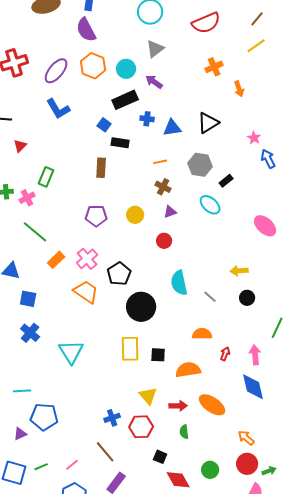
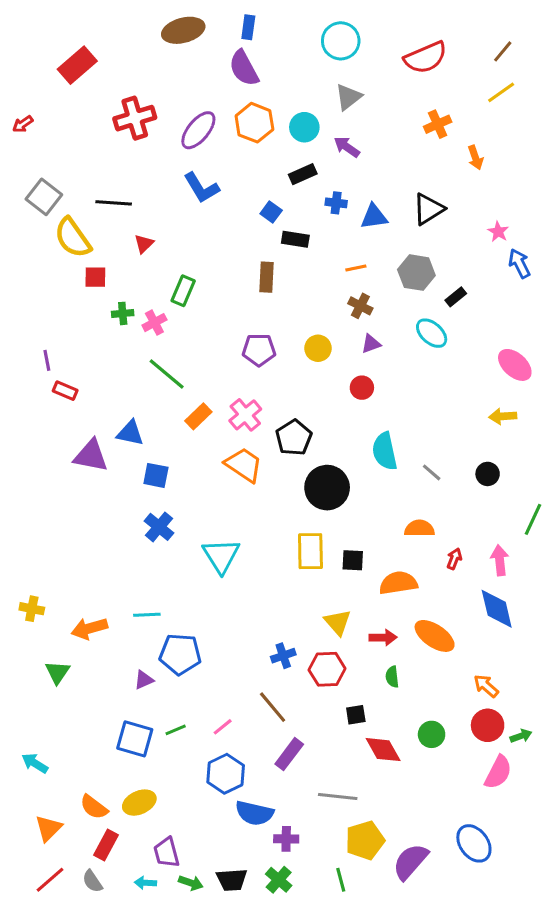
black rectangle: (125, 100) -> (303, 174), size x0.7
yellow arrow: (239, 271) -> (503, 416), moved
black square: (160, 457) -> (356, 715), turned -32

